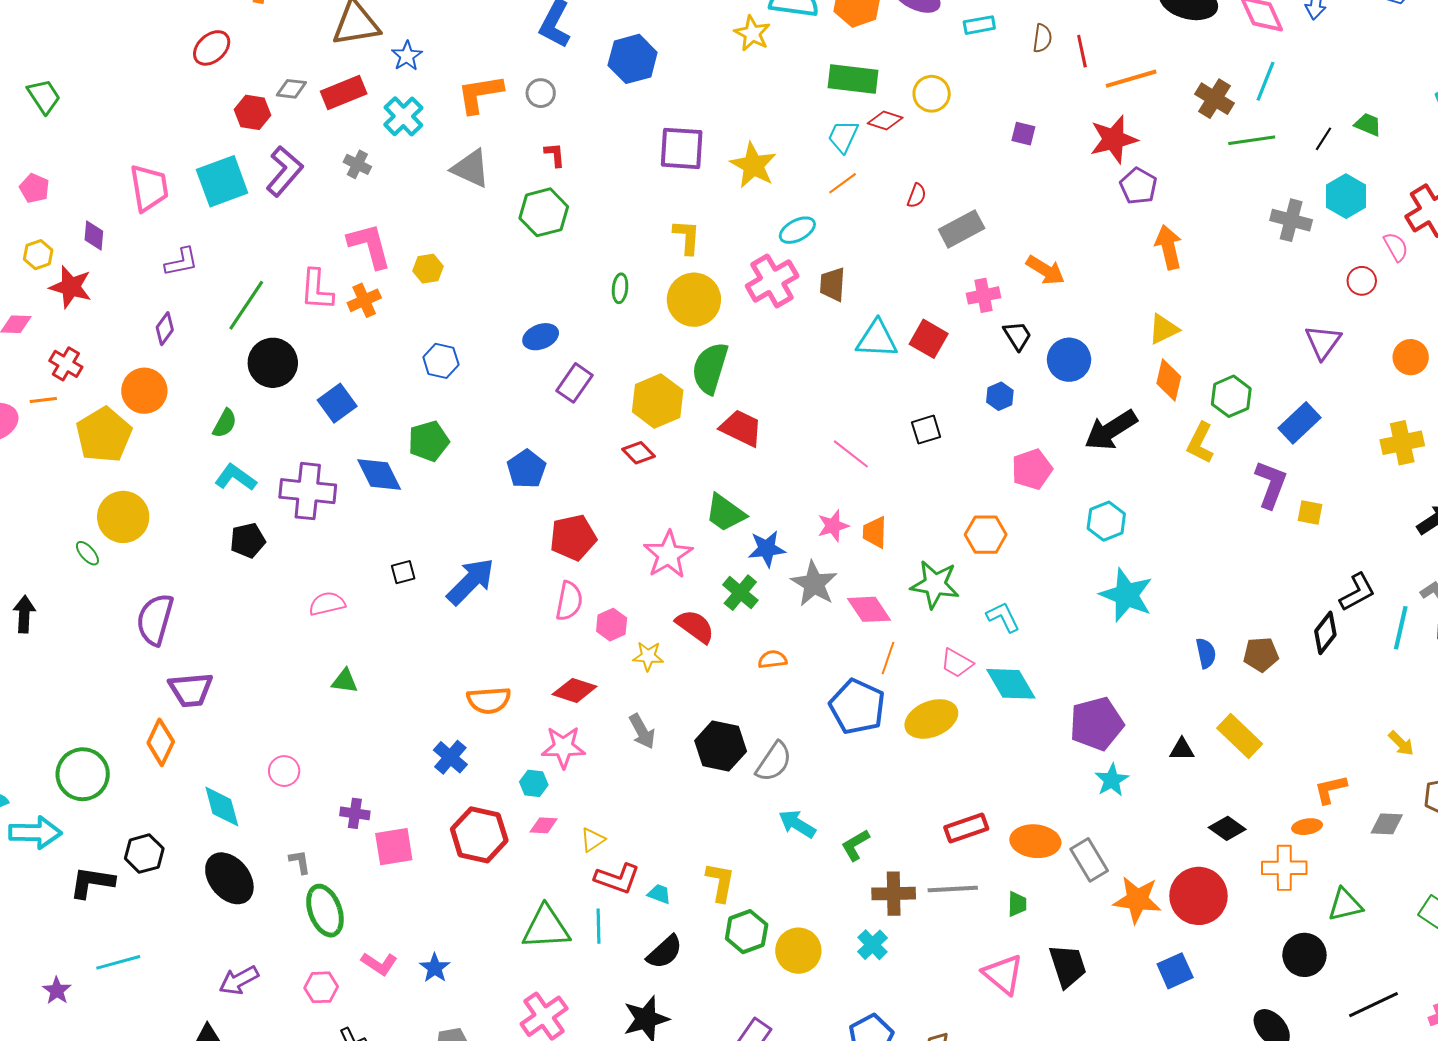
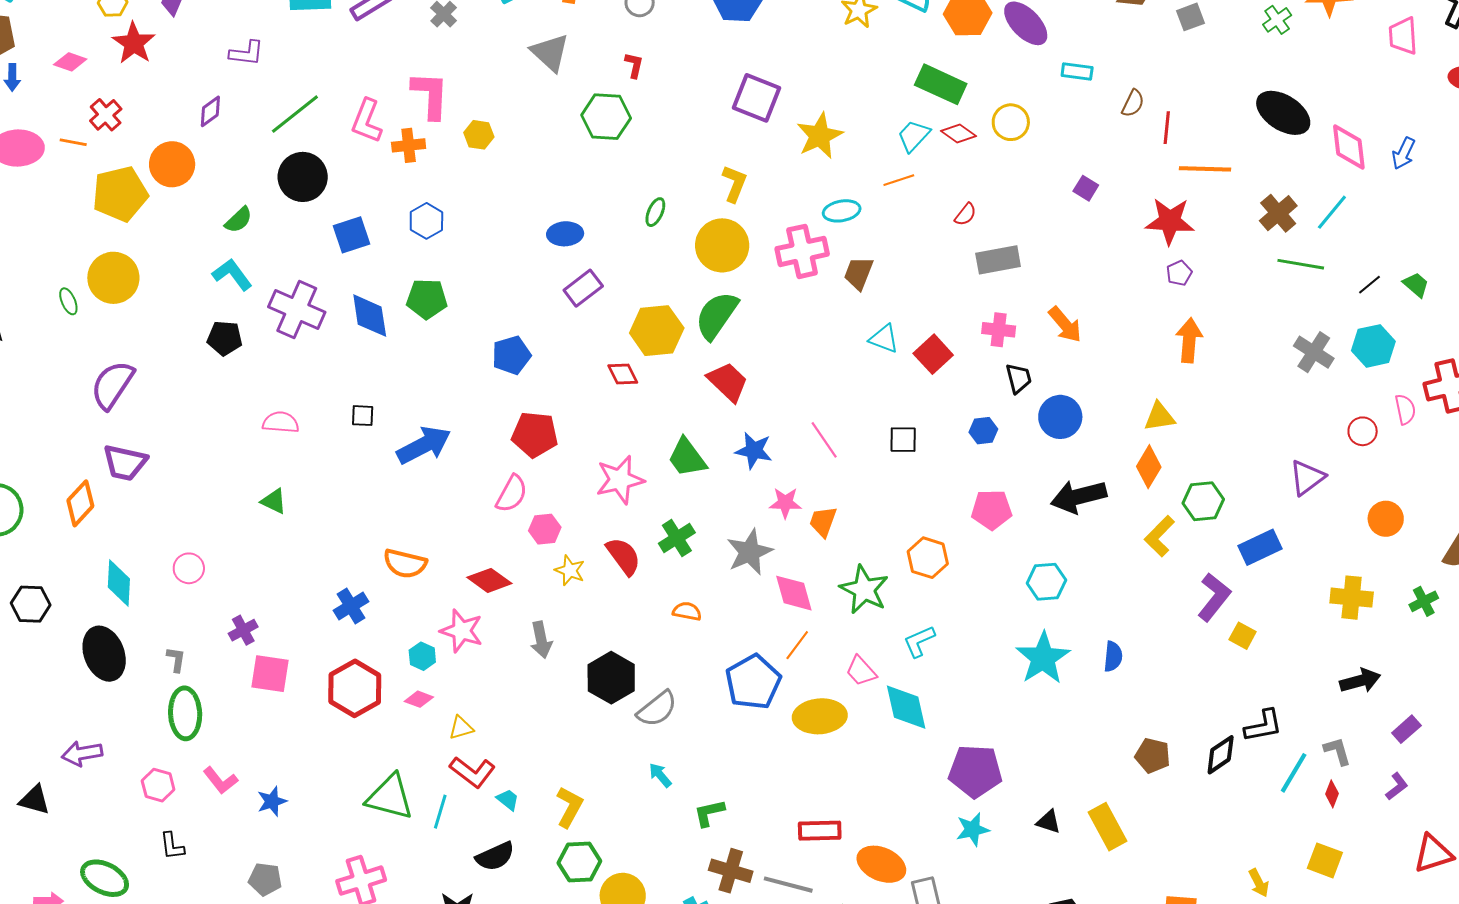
purple pentagon: (1138, 186) -> (1179, 273), size x0.7
cyan triangle: (877, 339) -> (884, 339), size x0.7
blue hexagon: (441, 361) -> (426, 221), moved
blue star: (767, 549) -> (754, 450), moved
cyan L-shape: (1003, 617) -> (919, 641), turned -105
blue semicircle: (1206, 653) -> (1113, 657), moved
purple cross: (355, 813) -> (243, 630), turned 36
cyan arrow: (797, 824) -> (660, 775), size x0.7

